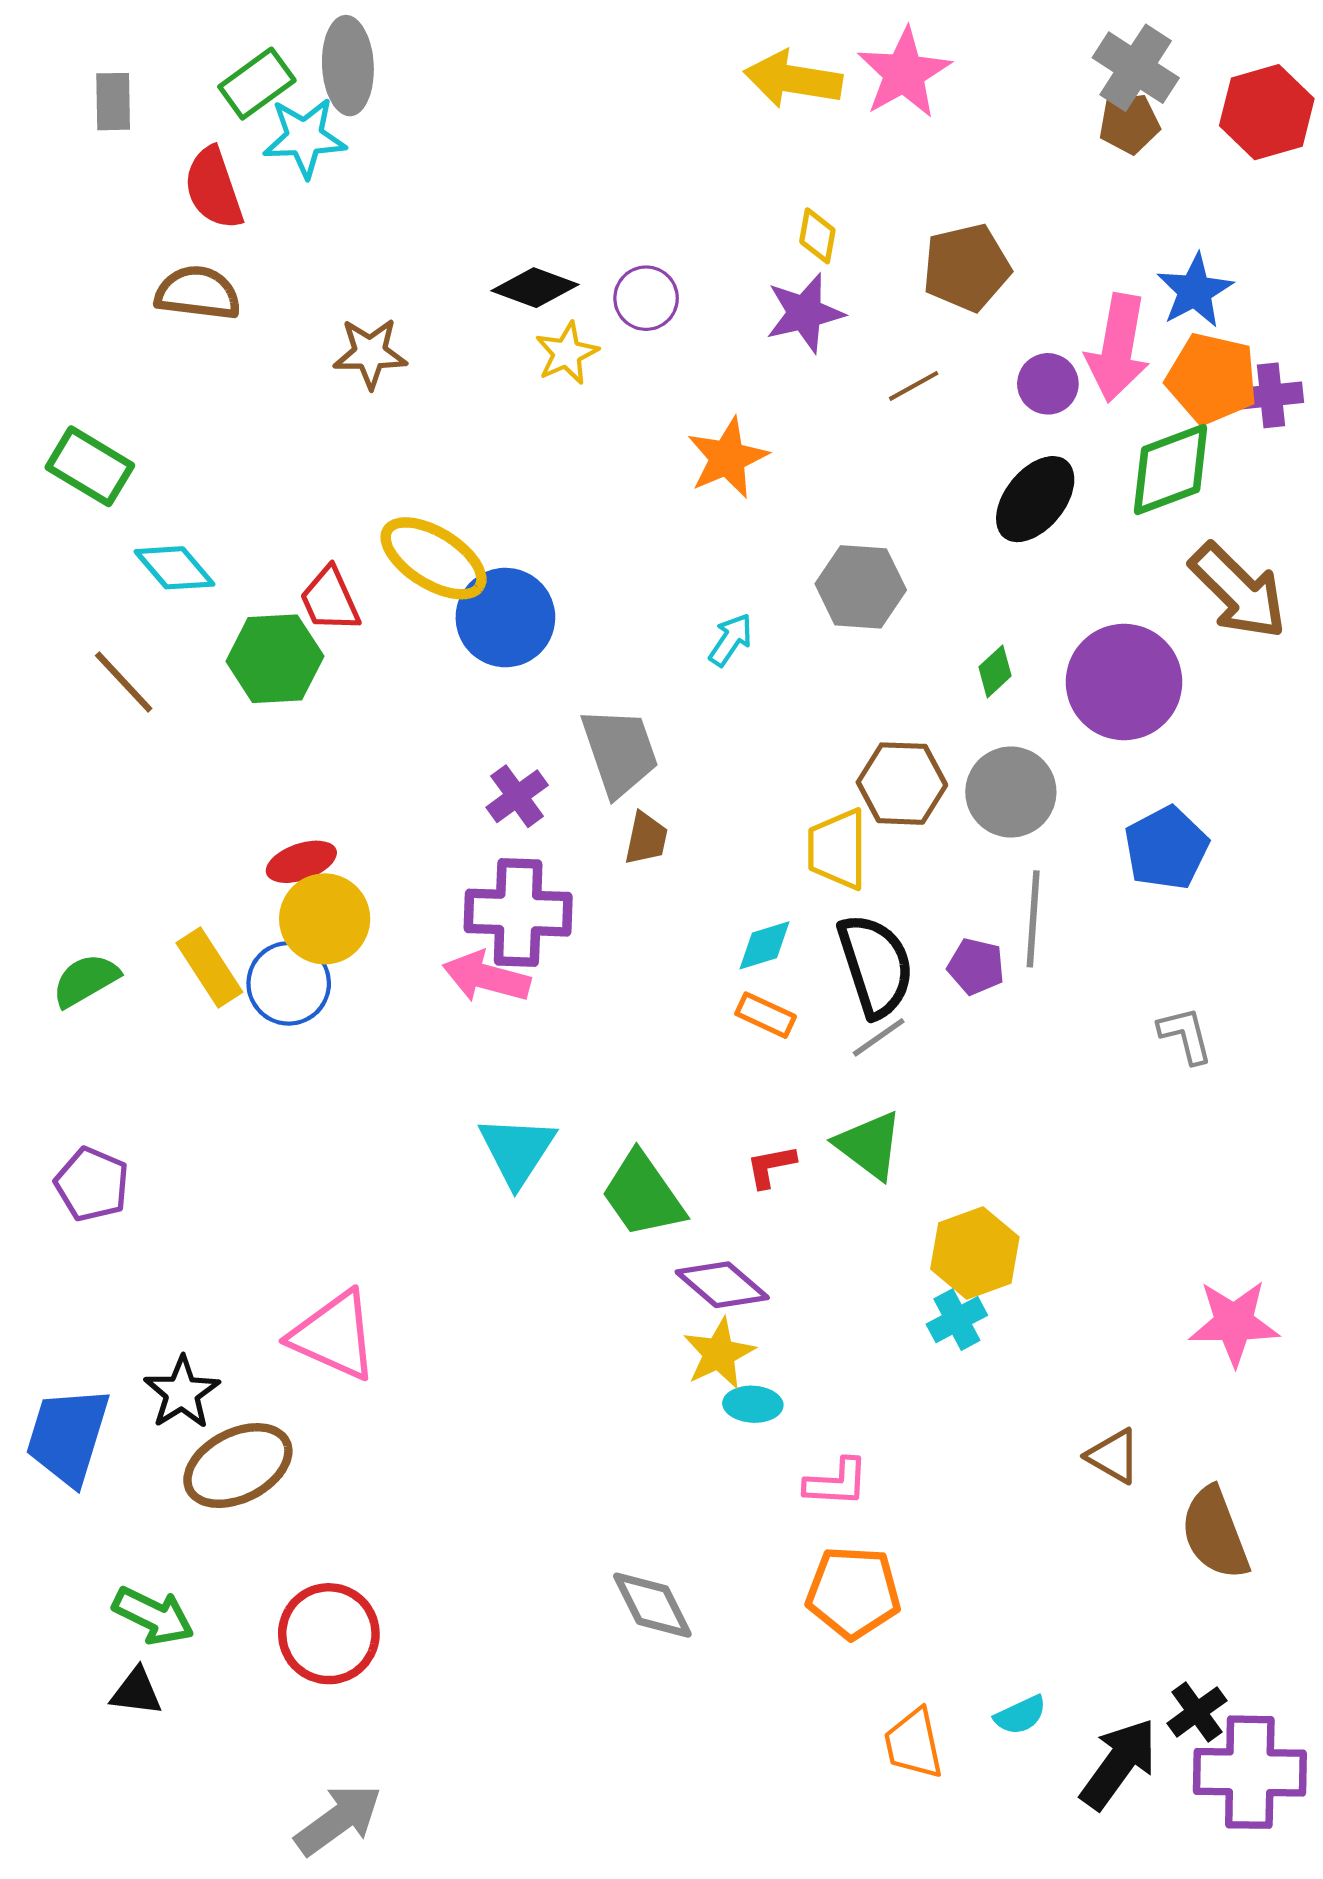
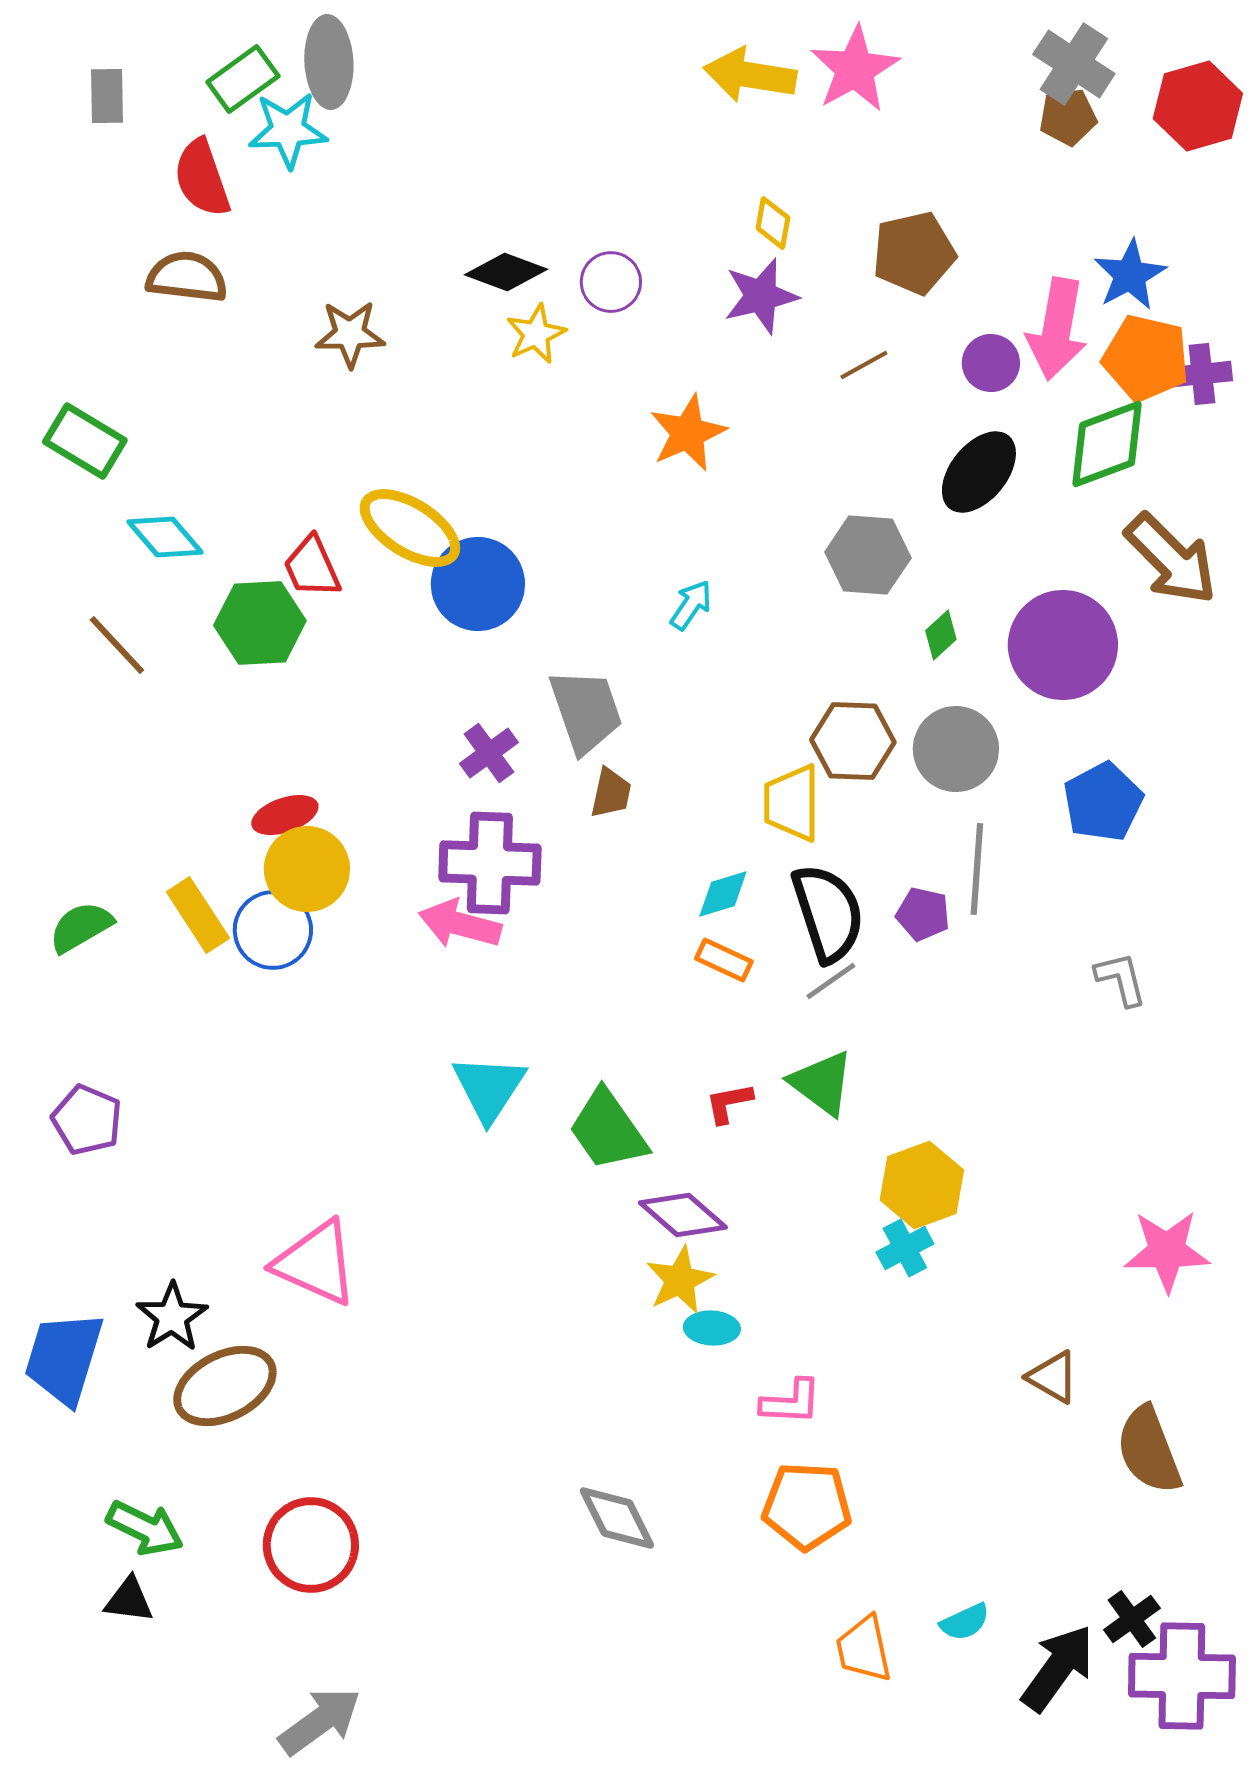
gray hexagon: (861, 587) -> (868, 555), moved

